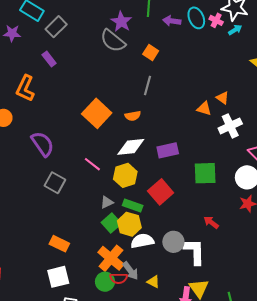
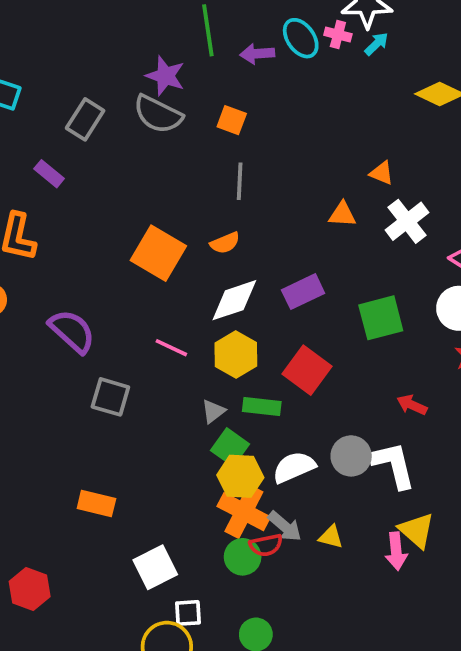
gray rectangle: (56, 27) -> (85, 119), moved
orange triangle: (204, 109) -> (342, 214), moved
yellow hexagon: (129, 224) -> (240, 476), moved
orange rectangle: (59, 244) -> (96, 504), moved

